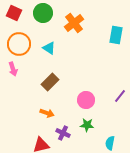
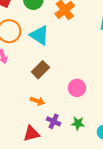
cyan triangle: (49, 48) -> (39, 35), size x1.5
green star: (87, 125) -> (78, 123), moved

